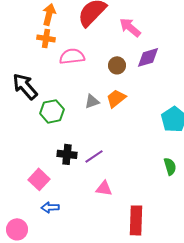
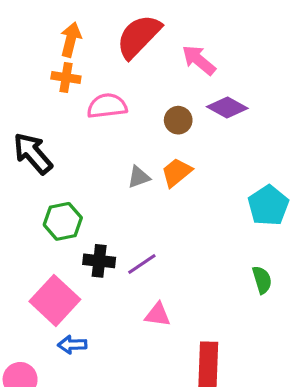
purple diamond: (148, 57) -> (227, 108), turned 45
green hexagon: (52, 111) -> (63, 221), moved
pink square: (39, 179) -> (55, 300), size x1.4

